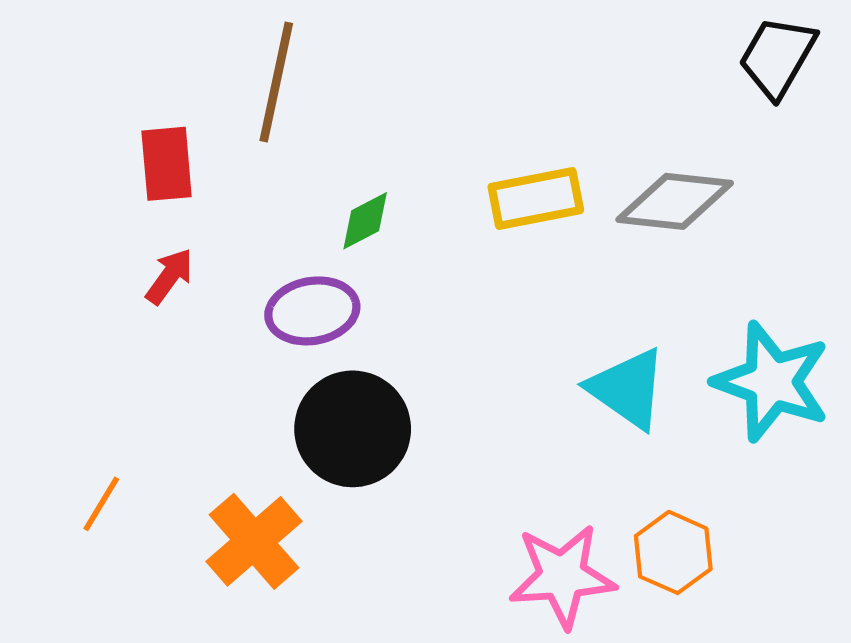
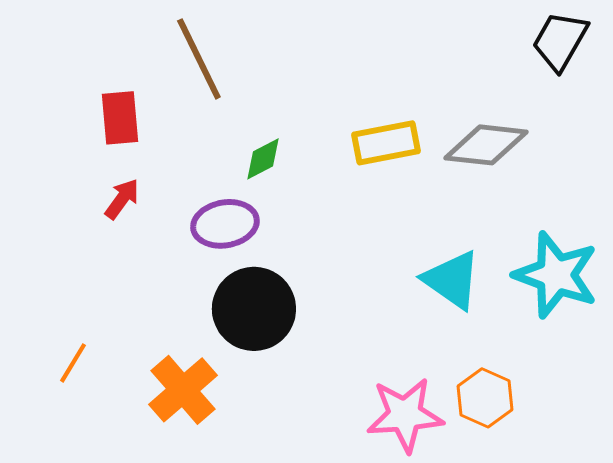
brown line: (276, 82) -> (199, 59), turned -38

